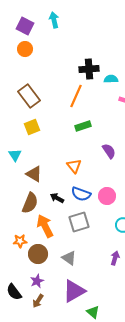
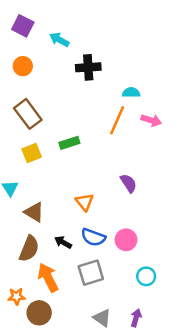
cyan arrow: (54, 20) -> (59, 40), moved, turned -49
orange circle: (25, 49) -> (23, 66), moved
black cross: (89, 69) -> (88, 67), moved
orange line: (76, 96) -> (117, 120), moved
green rectangle: (83, 126) -> (69, 143), moved
gray triangle: (69, 258) -> (102, 318), moved

